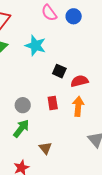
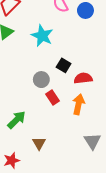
red rectangle: (53, 103) -> (52, 98), turned -32
gray circle: (23, 105) -> (41, 80), moved

